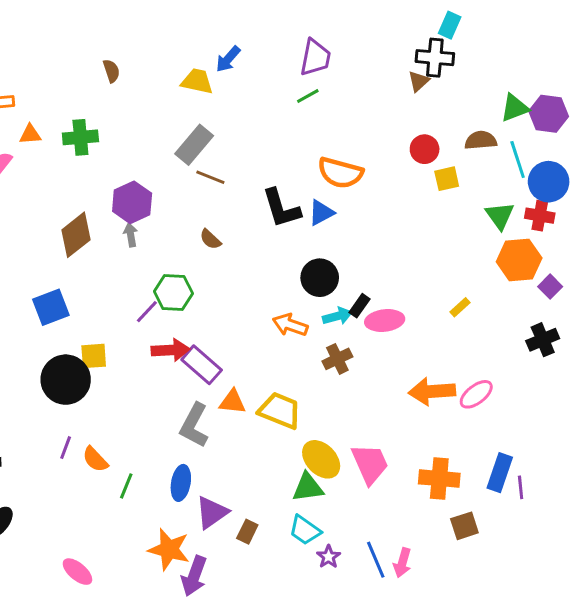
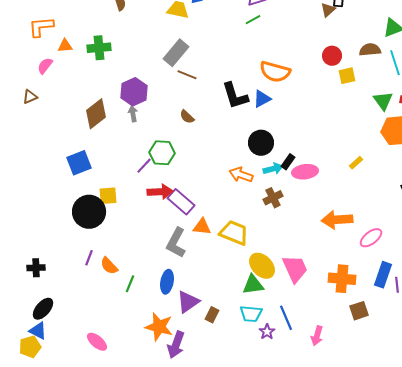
pink ellipse: (476, 394) -> (371, 238), moved
cyan trapezoid: (305, 530) -> (251, 314), turned -30
blue line: (376, 560) -> (286, 318), moved

